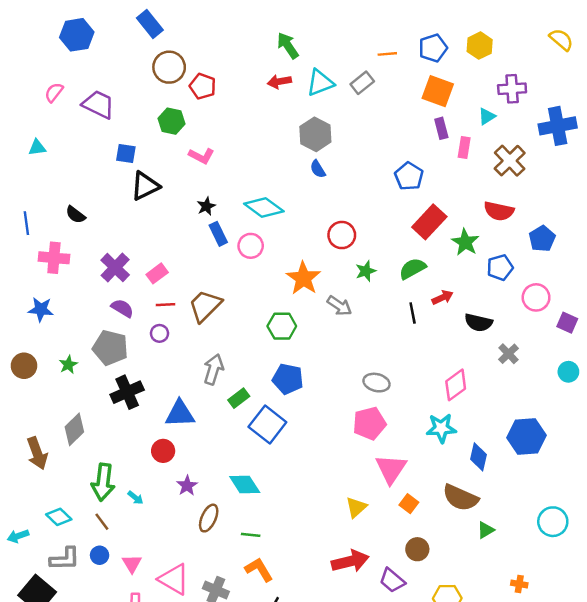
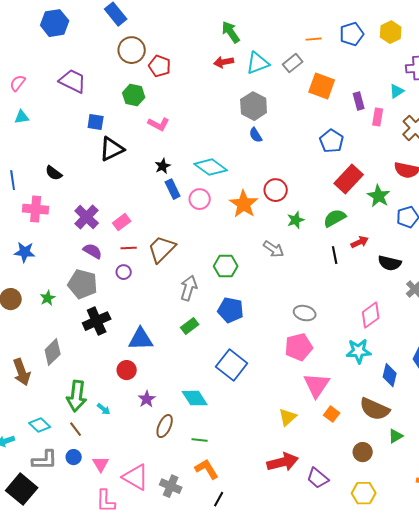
orange square: (438, 91) -> (322, 86), moved
pink semicircle: (54, 92) -> (18, 83), moved
orange star: (303, 278) -> (244, 204), moved
gray arrow: (213, 369) -> (189, 288), moved
blue square: (267, 425) -> (232, 365), moved
brown circle: (417, 549) -> (363, 452), moved

